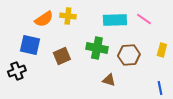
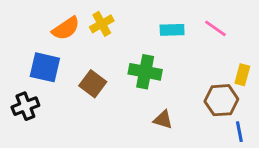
yellow cross: (68, 16) -> (102, 24), turned -35
cyan rectangle: (115, 20) -> (172, 30), size x0.7
brown hexagon: (129, 55) -> (221, 100), moved
brown square: (62, 56) -> (93, 84), turned -30

